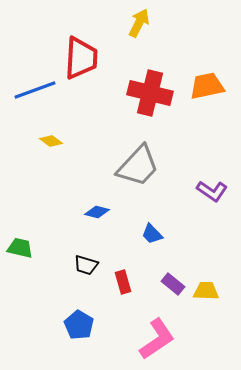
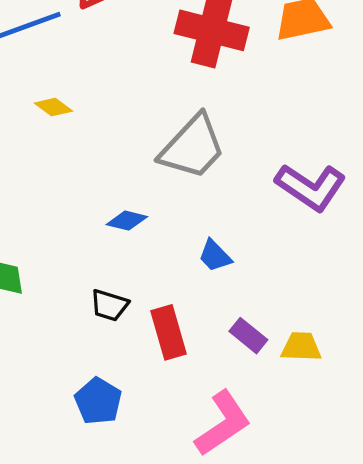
purple L-shape: (212, 191) -> (311, 187), size x1.4
red rectangle: (123, 282) -> (168, 332), size x1.4

